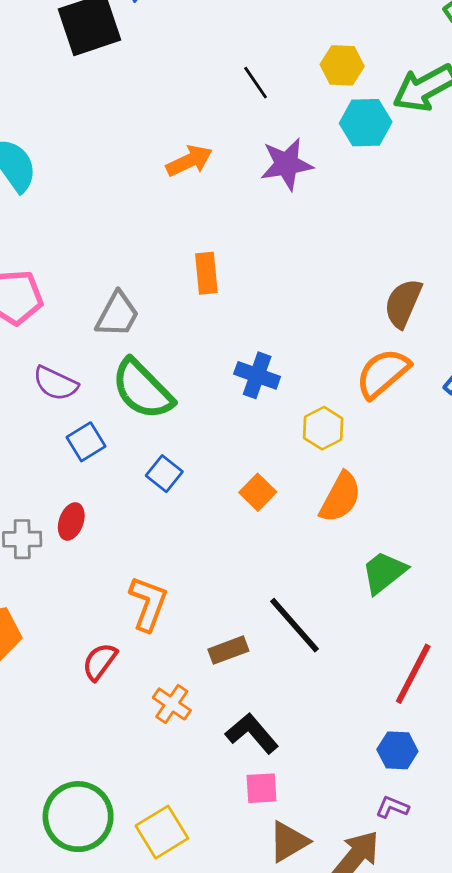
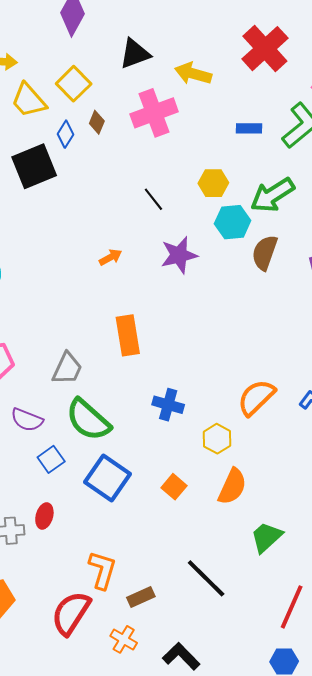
orange arrow: (189, 161) -> (110, 257), size x0.7
orange rectangle: (206, 273) -> (128, 335), size x1.4
brown semicircle: (403, 303) -> (265, 253), moved
blue square: (164, 474) -> (108, 478), size x1.8
brown rectangle: (228, 650) -> (141, 597), moved
red semicircle: (100, 662) -> (71, 613), size x1.6

